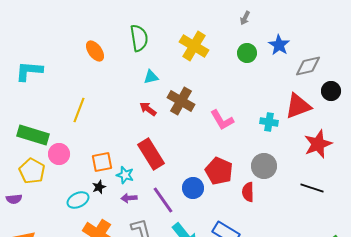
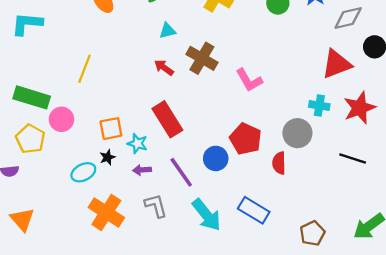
cyan cross: (269, 122) -> (319, 106), moved

